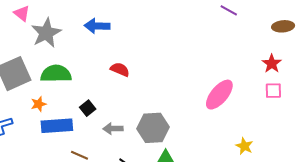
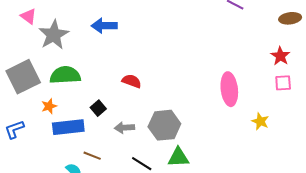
red semicircle: (120, 69) -> (132, 81), moved
pink ellipse: (219, 95) -> (229, 89), turned -44
yellow star: (244, 146) -> (260, 121), moved

